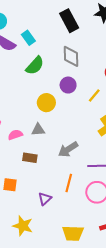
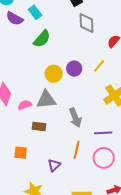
gray diamond: (71, 56) -> (86, 23), moved
purple circle: (68, 85) -> (74, 69), moved
gray triangle: (38, 130) -> (46, 100), size x1.5
gray arrow: (68, 149) -> (75, 118), turned -78

